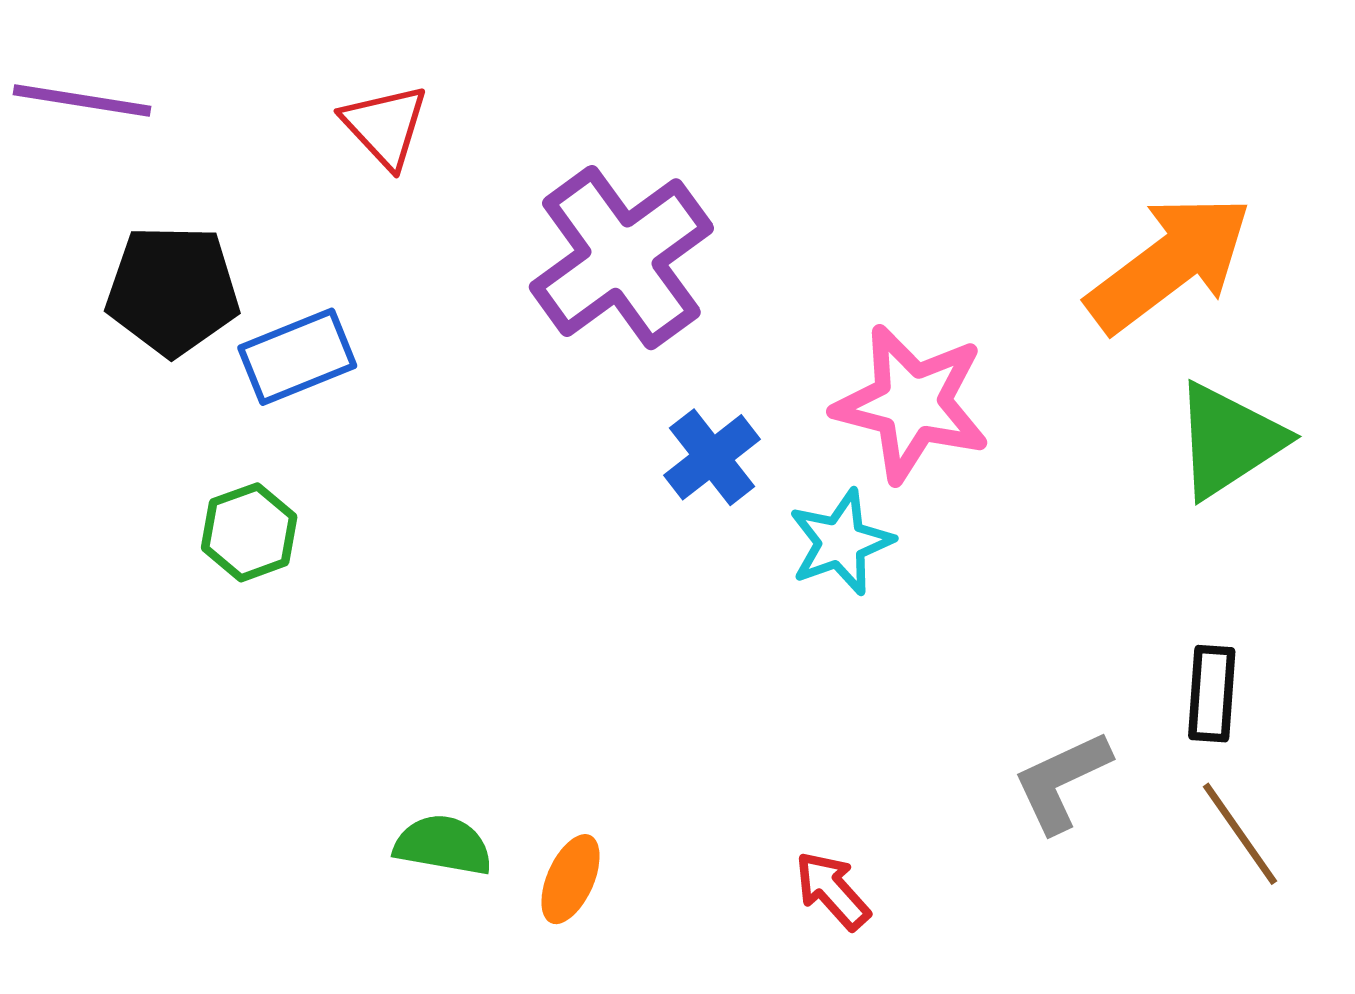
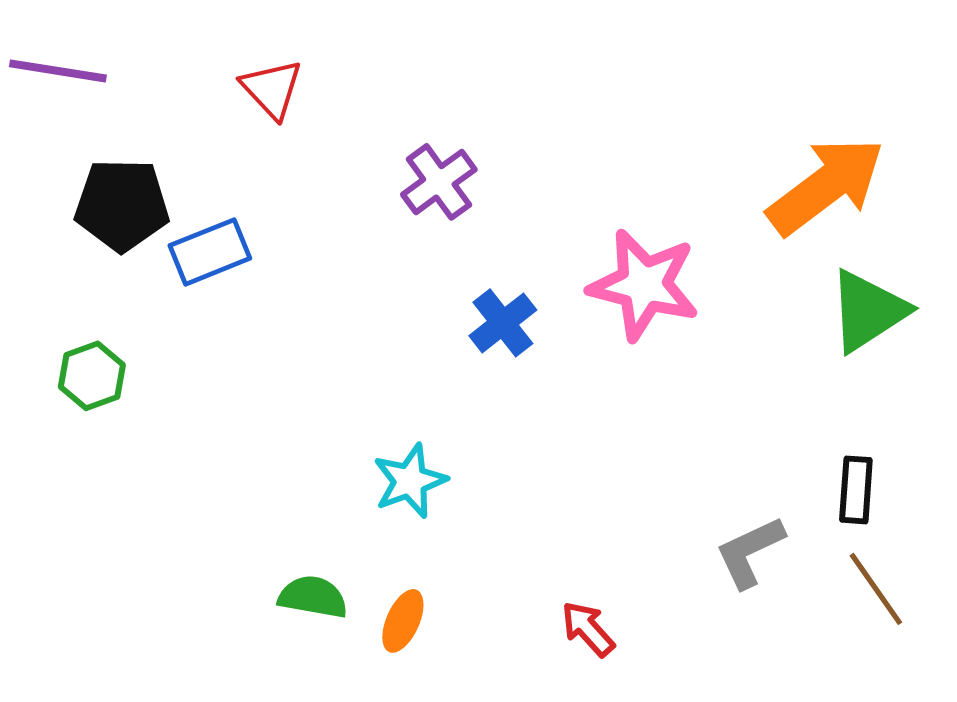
purple cross: (621, 258) -> (439, 182), size x0.6
green hexagon: (249, 532) -> (92, 376), moved
cyan star: (841, 542) -> (410, 481), moved

